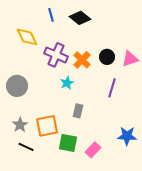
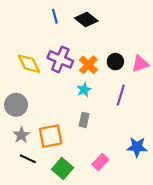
yellow diamond: (27, 37) -> (29, 64), moved
cyan star: (67, 83) -> (84, 90), moved
gray circle: (17, 86) -> (16, 105), moved
green square: (68, 143) -> (62, 169), moved, turned 30

